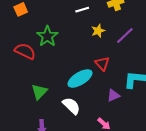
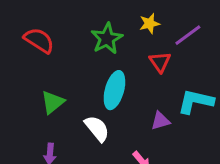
green star: (47, 36) -> (107, 39), moved
red triangle: (102, 64) -> (160, 62), moved
cyan ellipse: (80, 78) -> (114, 90), turned -50

